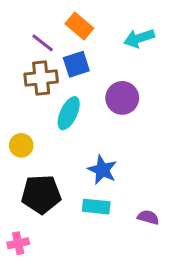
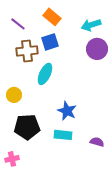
purple line: (43, 43) -> (18, 24), moved
purple circle: (122, 98) -> (97, 49), moved

